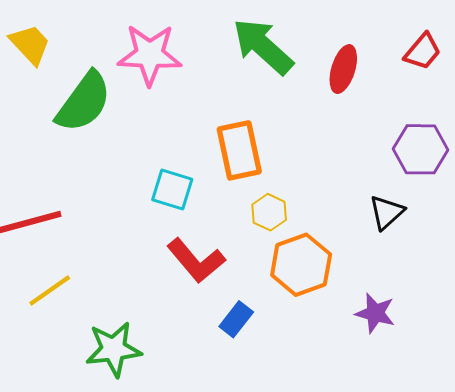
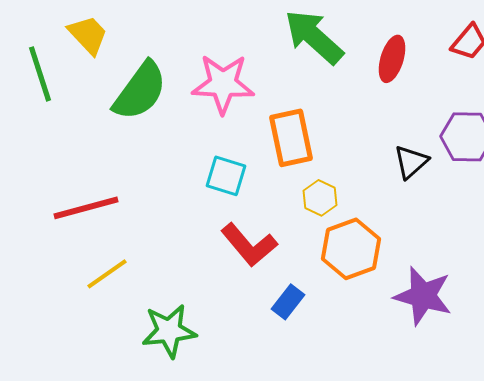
pink star: (150, 55) -> (223, 84), moved
black triangle: (387, 212) -> (411, 162), moved
purple star: (375, 313) -> (423, 296), size x1.5

